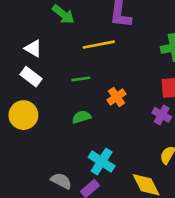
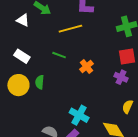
white triangle: (33, 49) -> (23, 20), moved
green line: (81, 79) -> (59, 55), turned 32
green semicircle: (81, 117) -> (40, 82), moved, turned -64

